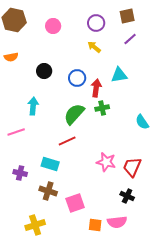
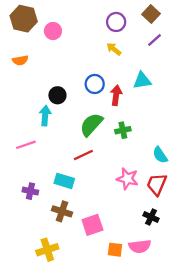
brown square: (127, 16) -> (151, 14), turned -35
pink circle: (53, 26) -> (53, 31), moved
black circle: (44, 71) -> (57, 95), moved
green cross: (102, 108) -> (123, 130), moved
cyan semicircle: (142, 122) -> (160, 155), moved

